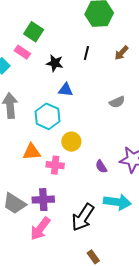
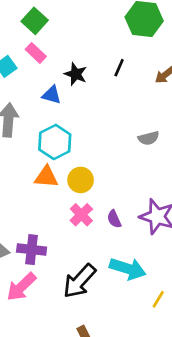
green square: (34, 32) -> (35, 21), moved
blue triangle: (66, 90) -> (52, 95), moved
orange triangle: (32, 152) -> (46, 177), moved
pink cross: (55, 165) -> (81, 215), moved, turned 30

